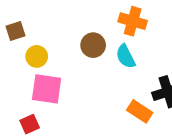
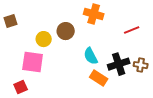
yellow circle: (37, 56) -> (44, 39), moved
cyan semicircle: (126, 56) -> (91, 56), moved

